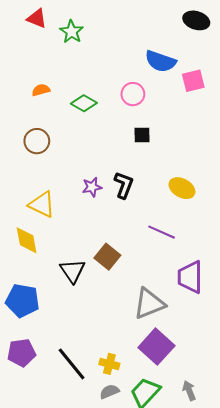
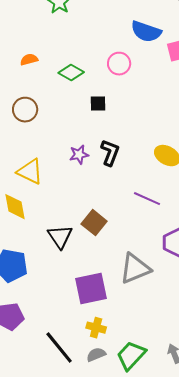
black square: (142, 135) -> (98, 104), moved
purple square: (156, 347) -> (91, 289), moved, turned 36
black line: (72, 364) -> (59, 348), moved

